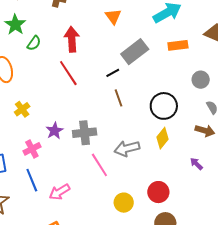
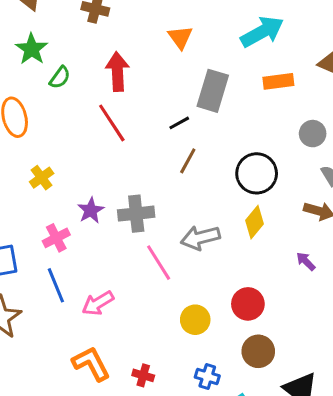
gray rectangle: (135, 52) -> (213, 91), turned -36
brown line: (118, 98) -> (188, 161), turned 48

